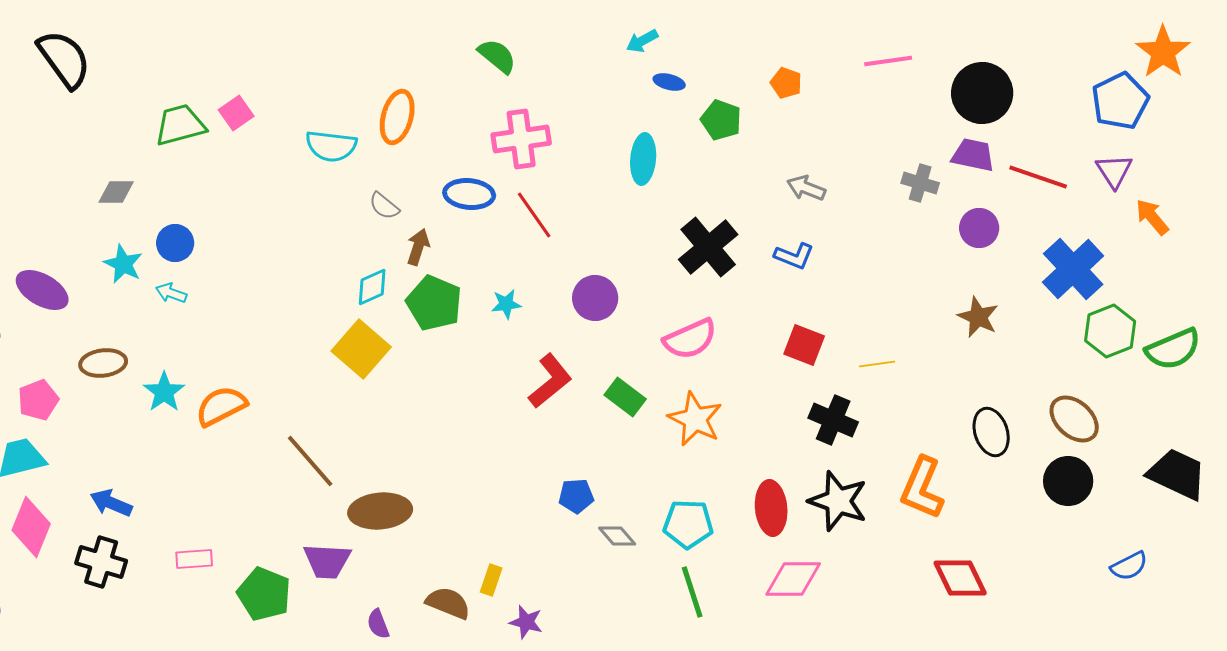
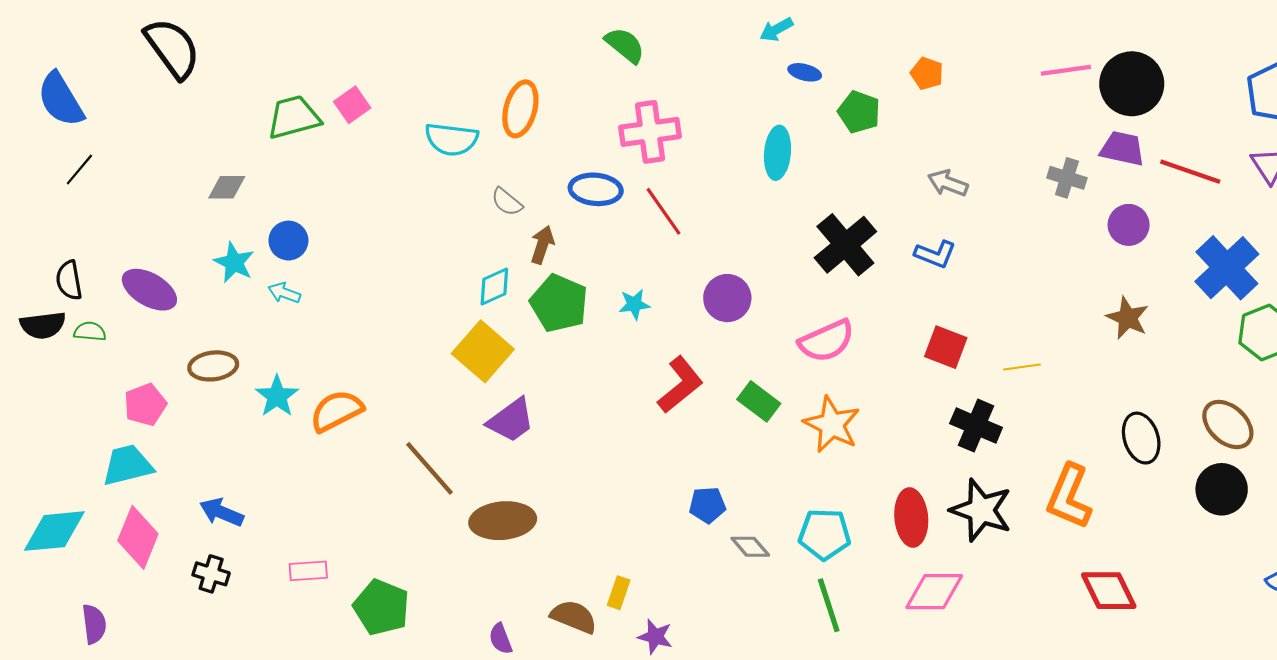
pink line: (888, 61) -> (1066, 70), moved
purple trapezoid: (327, 561) -> (511, 420), moved, turned -39
black cross: (101, 562) -> (211, 574), size x0.7

